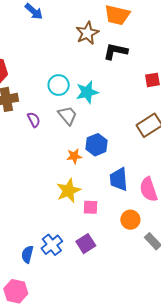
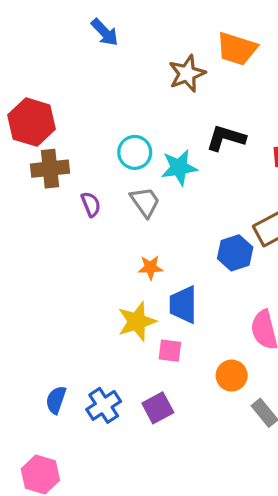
black L-shape: (115, 51) -> (226, 138), moved
blue hexagon: (96, 145) -> (235, 253), moved
blue trapezoid: (119, 179) -> (183, 305), moved
blue semicircle: (27, 254) -> (56, 400), moved

